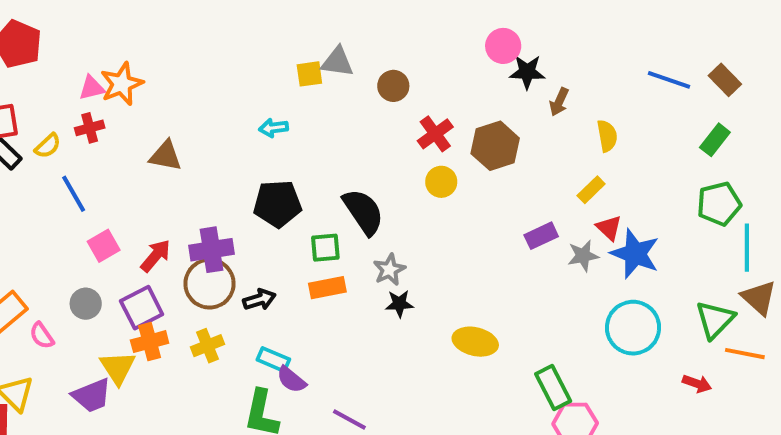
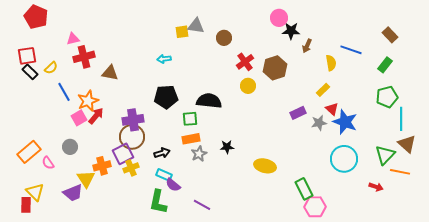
blue line: (669, 80) -> (351, 50), moved
orange star: (122, 84) -> (88, 101), moved
red cross: (90, 128) -> (84, 57), moved, size x1.5
black semicircle: (363, 212) -> (209, 101), turned -50
red arrow: (156, 256) -> (96, 116), moved
gray star: (389, 270) -> (199, 154), moved
black arrow: (259, 300) -> (162, 153), moved
purple square: (142, 308) -> (123, 154), moved

